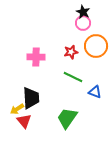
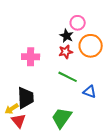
black star: (83, 12) -> (67, 36), moved

